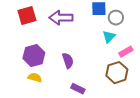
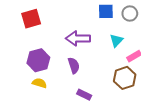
purple arrow: (61, 18) -> (78, 38), moved
gray circle: (116, 18) -> (130, 14), moved

